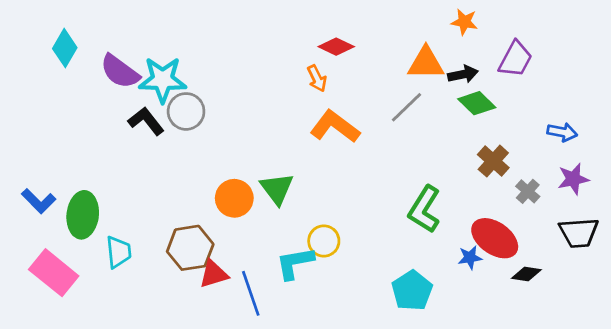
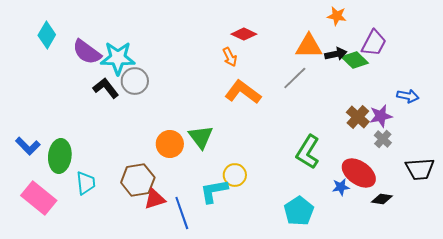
green diamond: (477, 103) -> (355, 60), moved
purple star: (573, 179) -> (381, 116), moved

